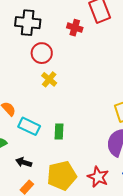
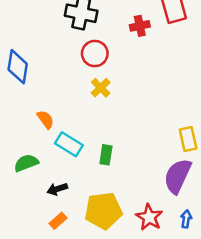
red cross: (75, 28) -> (140, 26), turned -35
black arrow: (24, 162) -> (57, 189), turned -42

